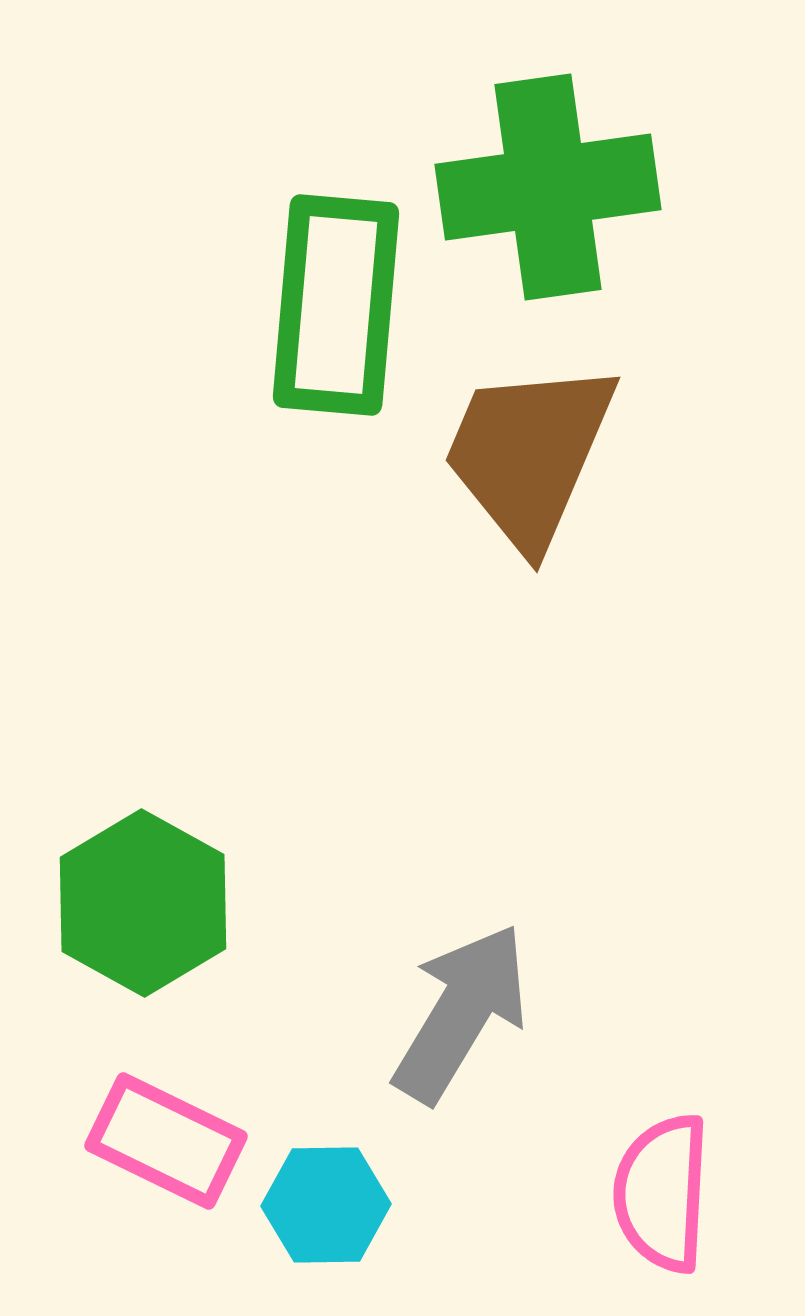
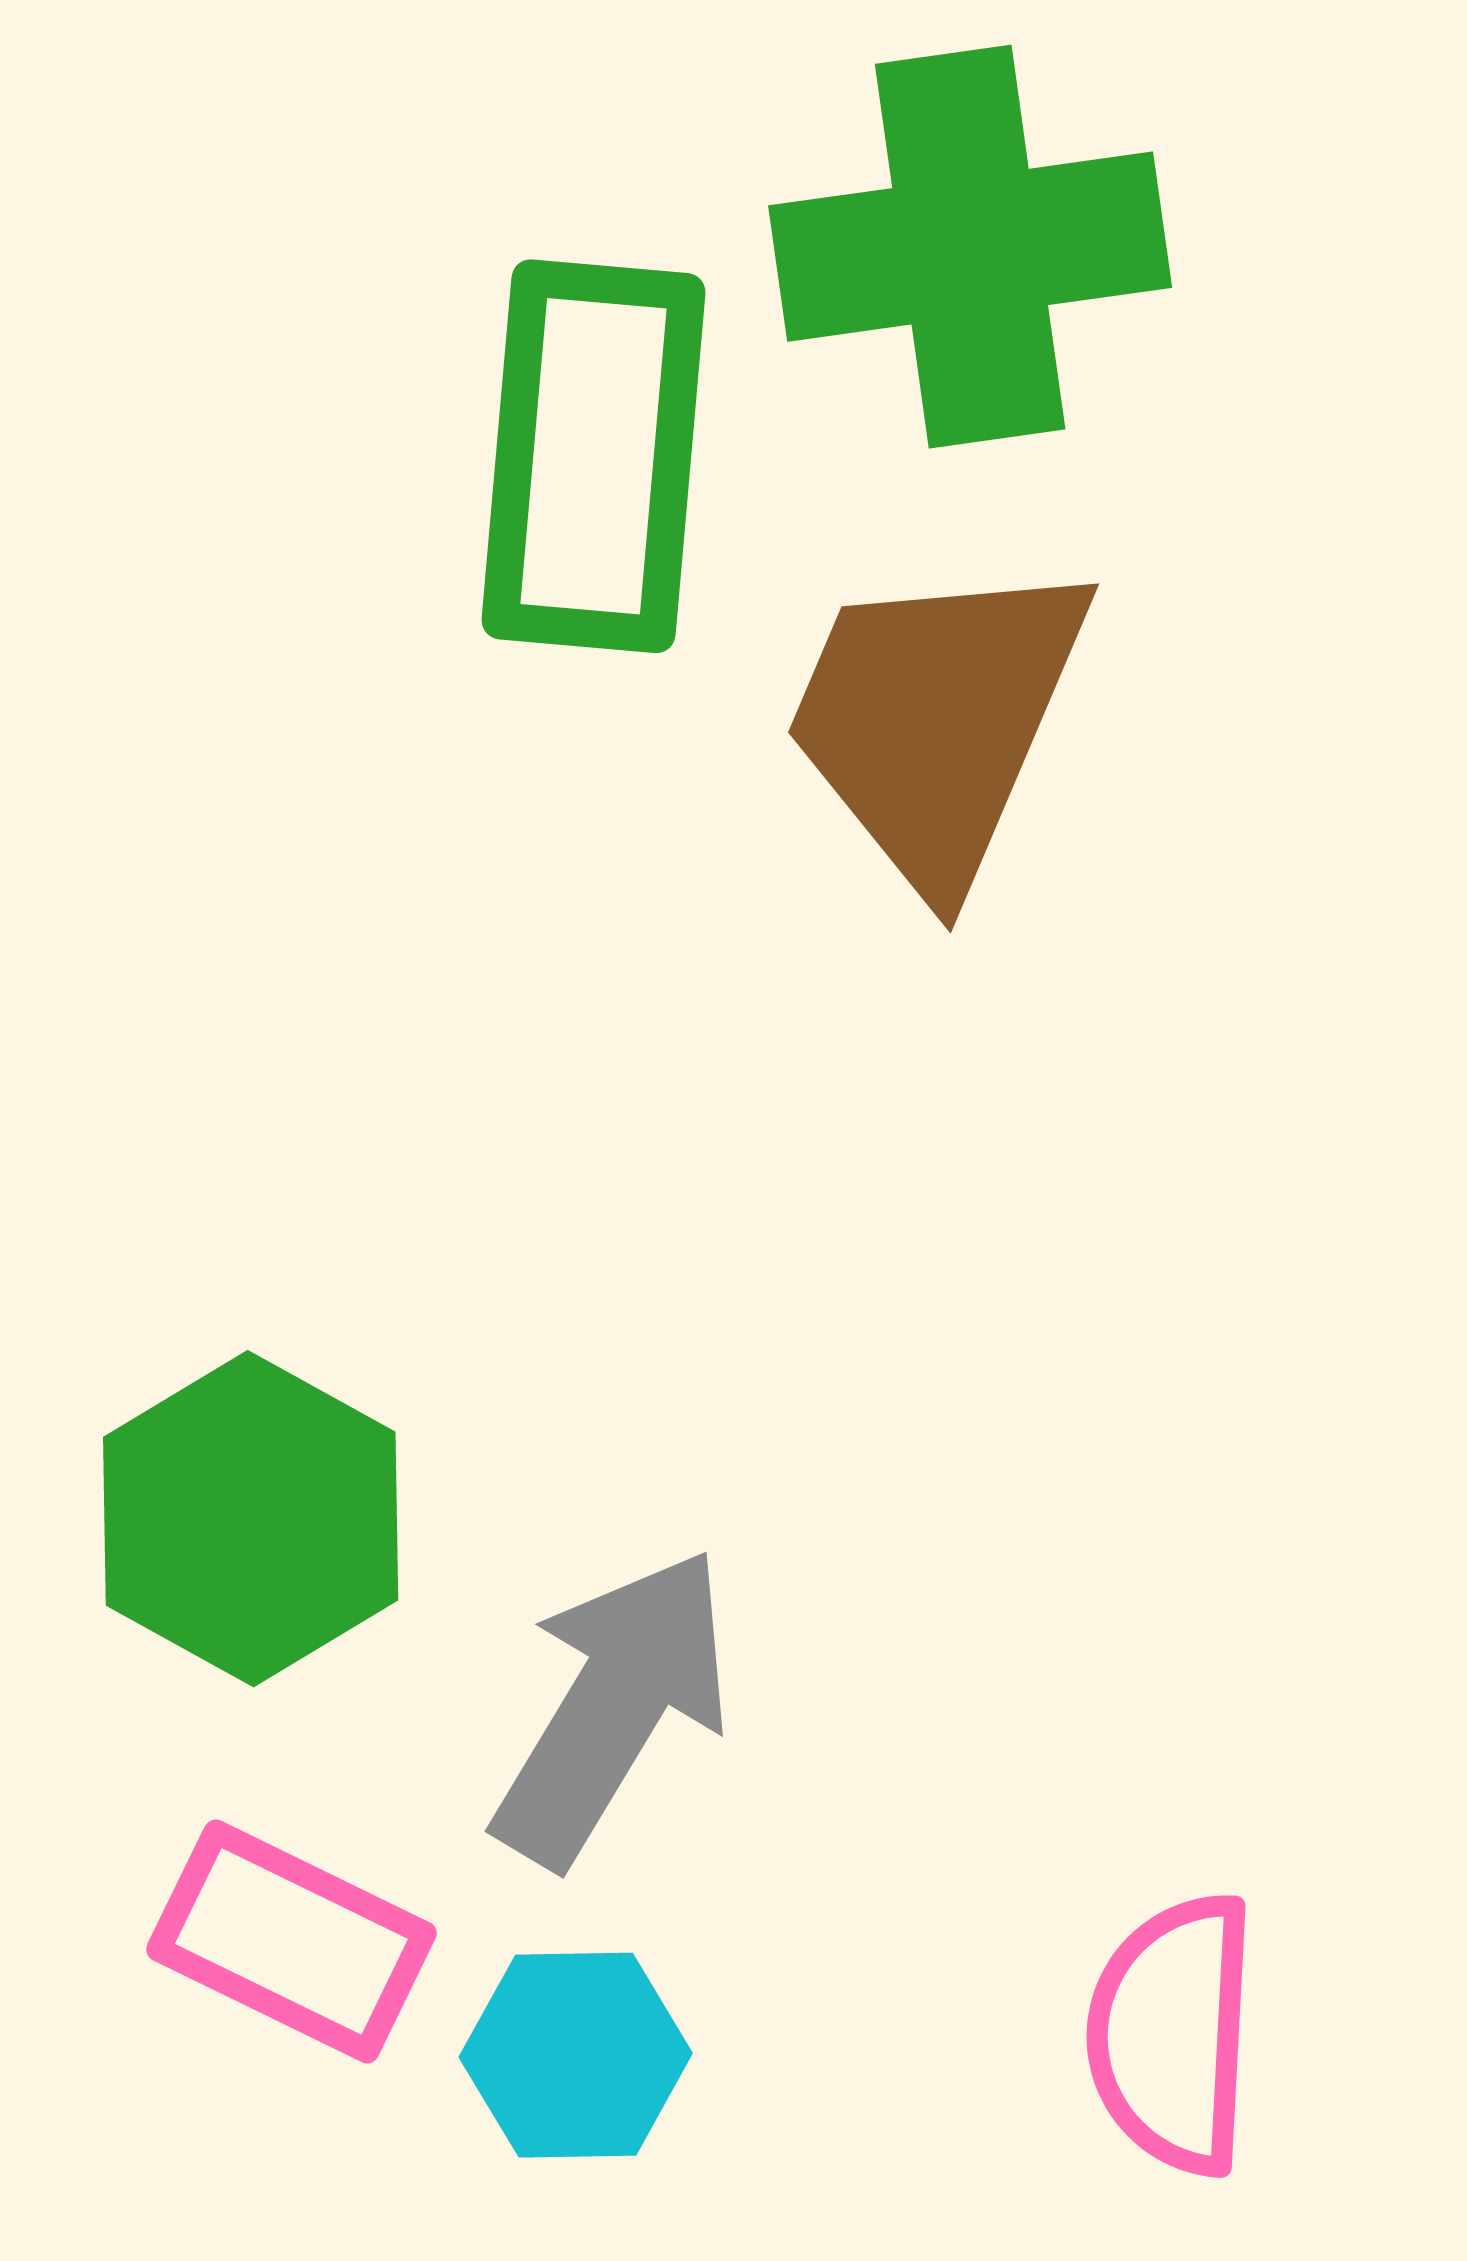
gray arrow: (461, 1013) -> (613, 1707), moved

